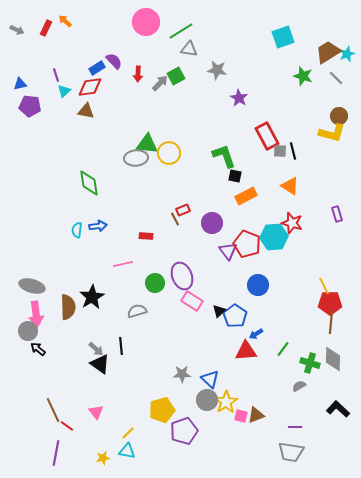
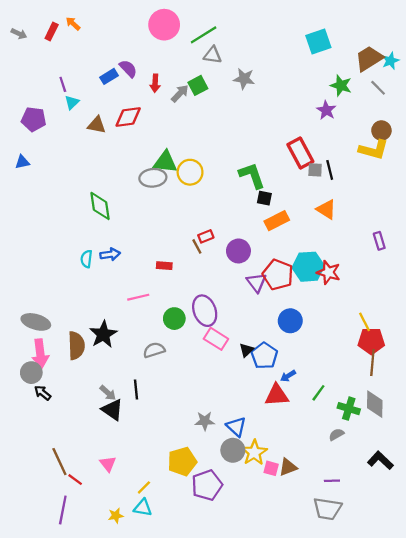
blue triangle: (20, 84) -> (22, 162), moved
red diamond: (90, 87) -> (128, 117), moved
purple star: (239, 98) -> (326, 110), moved
red star: (292, 223) -> (329, 272), moved

